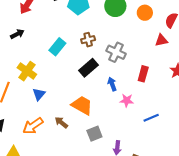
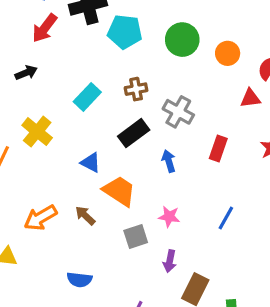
blue triangle: (39, 94) -> (91, 163), moved, turned -48
pink star: (127, 100) -> (169, 217), moved
blue line: (151, 118) -> (226, 218), turned -42

